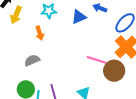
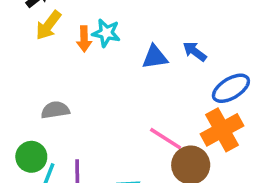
orange arrow: (40, 33) -> (84, 39), moved

